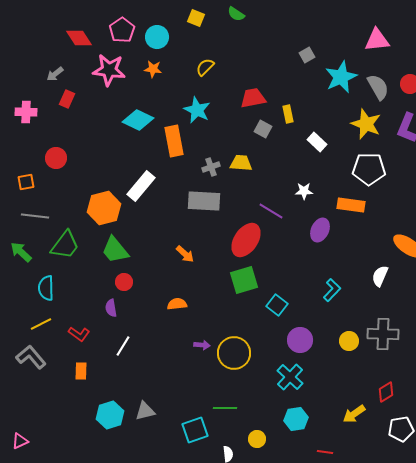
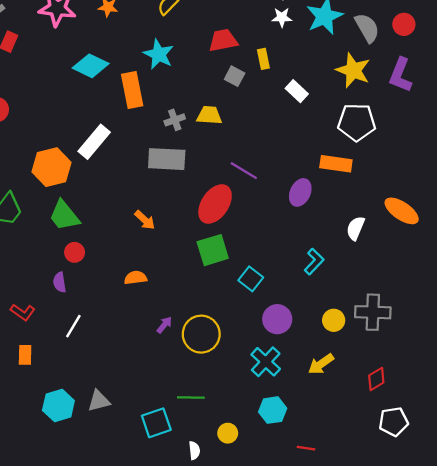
white star: (304, 191) -> (282, 17), moved
white semicircle: (380, 276) -> (356, 228), moved
purple arrow: (202, 345) -> (164, 325), turned -56
yellow arrow: (354, 414) -> (321, 364), moved

